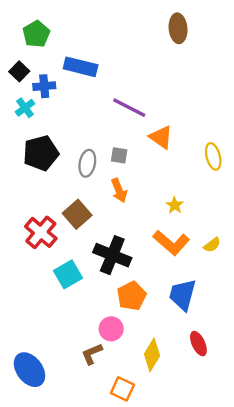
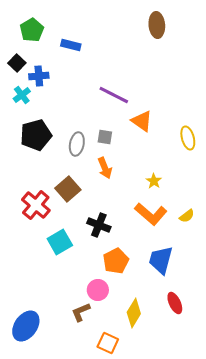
blue rectangle: (81, 67) -> (71, 45), moved, size x0.7
black cross: (112, 255) -> (99, 225), size x0.7
blue ellipse: (29, 370) -> (26, 326), turned 72

